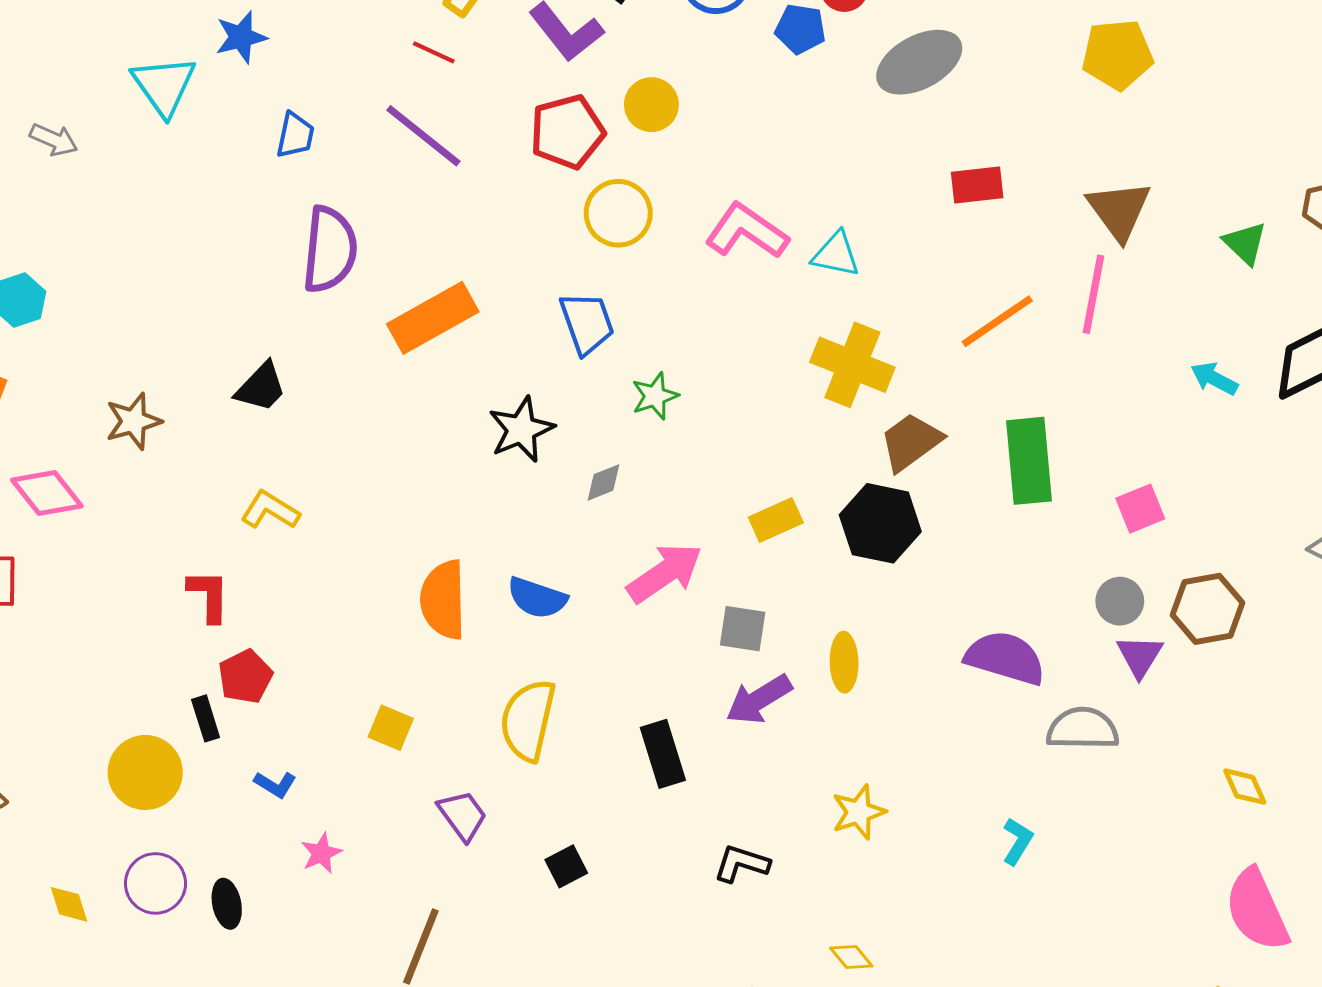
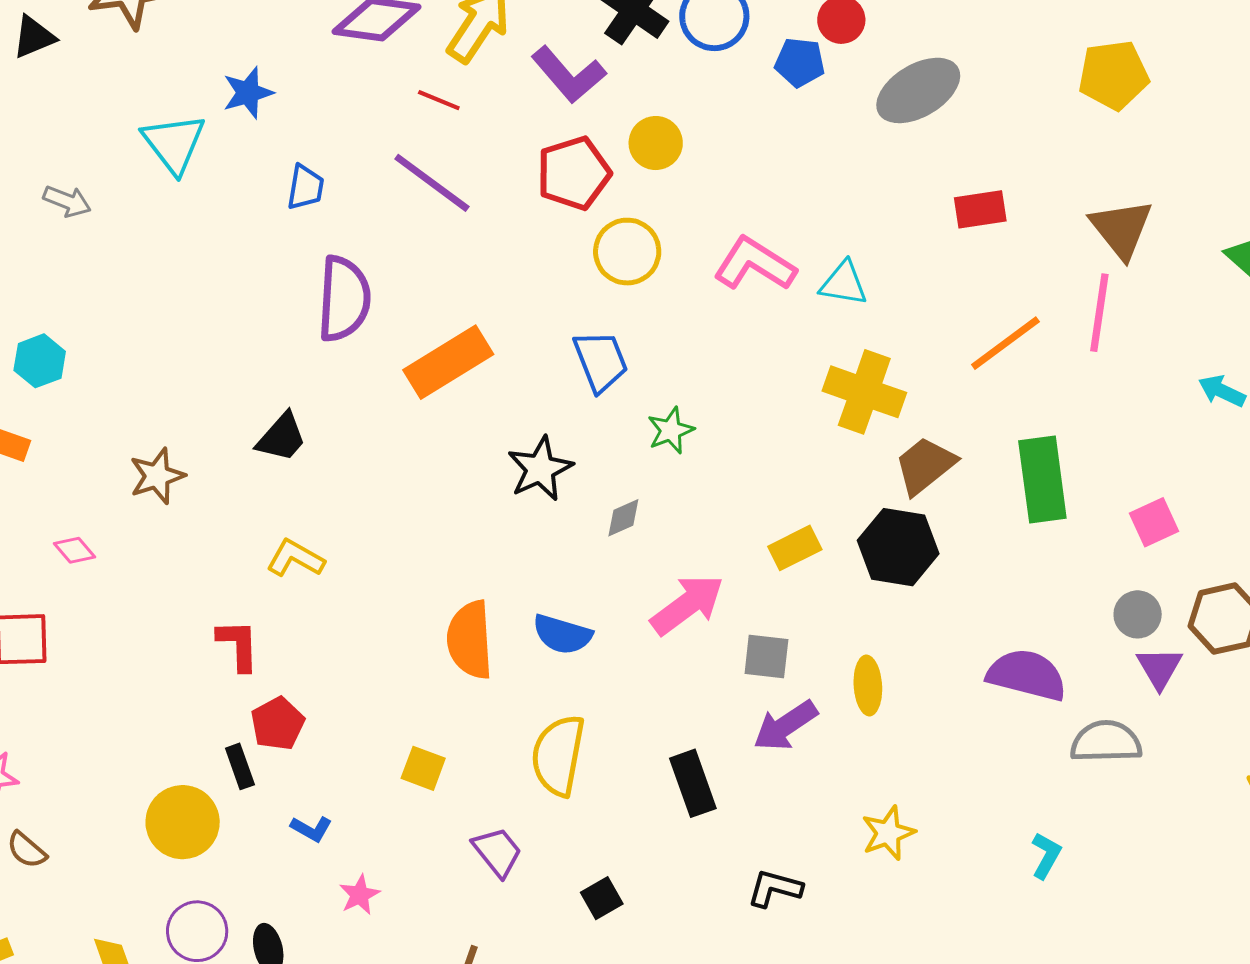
pink diamond: (47, 493) -> (74, 550), size x0.6

